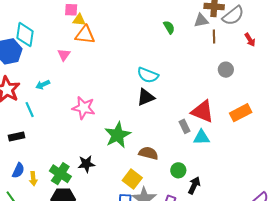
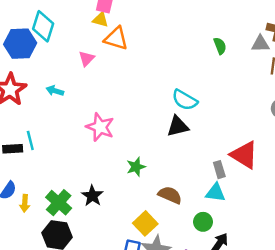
yellow triangle: (79, 20) -> (101, 20), moved
cyan arrow: (43, 85) -> (55, 91), turned 32
cyan line: (30, 110) -> (30, 140), moved
green star: (117, 135) -> (136, 167), size x0.6
cyan triangle: (201, 137) -> (215, 193), moved
black star: (86, 164) -> (92, 196), turned 30

